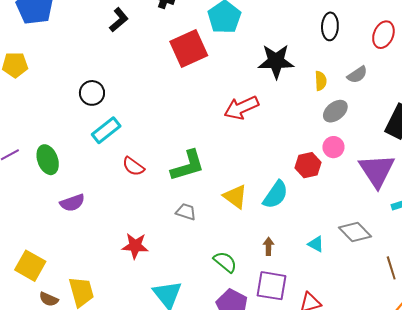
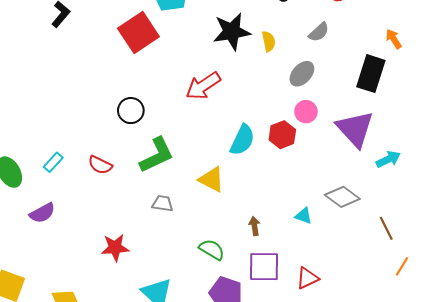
yellow semicircle: (321, 81) -> (269, 41), moved
black circle: (92, 93) -> (131, 111), moved
cyan rectangle: (106, 130) -> (53, 162), moved, size x0.7
cyan semicircle: (276, 195) -> (242, 140), moved

